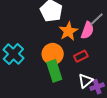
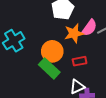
pink semicircle: (87, 30) -> (89, 28), moved
green rectangle: (54, 71) -> (49, 68), turned -45

